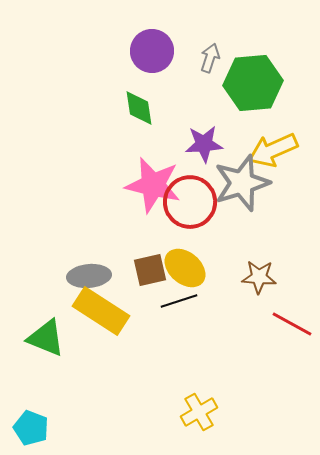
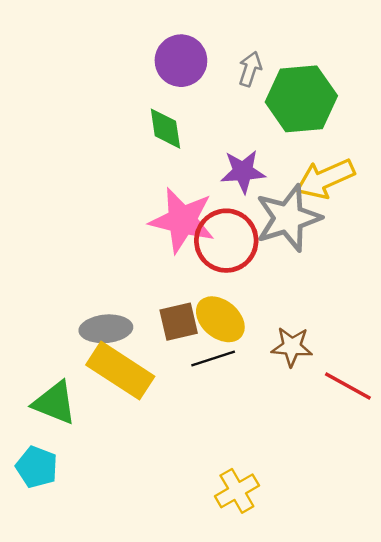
brown star: (259, 277) -> (292, 347), moved
cyan pentagon: (31, 428) -> (37, 467), moved

